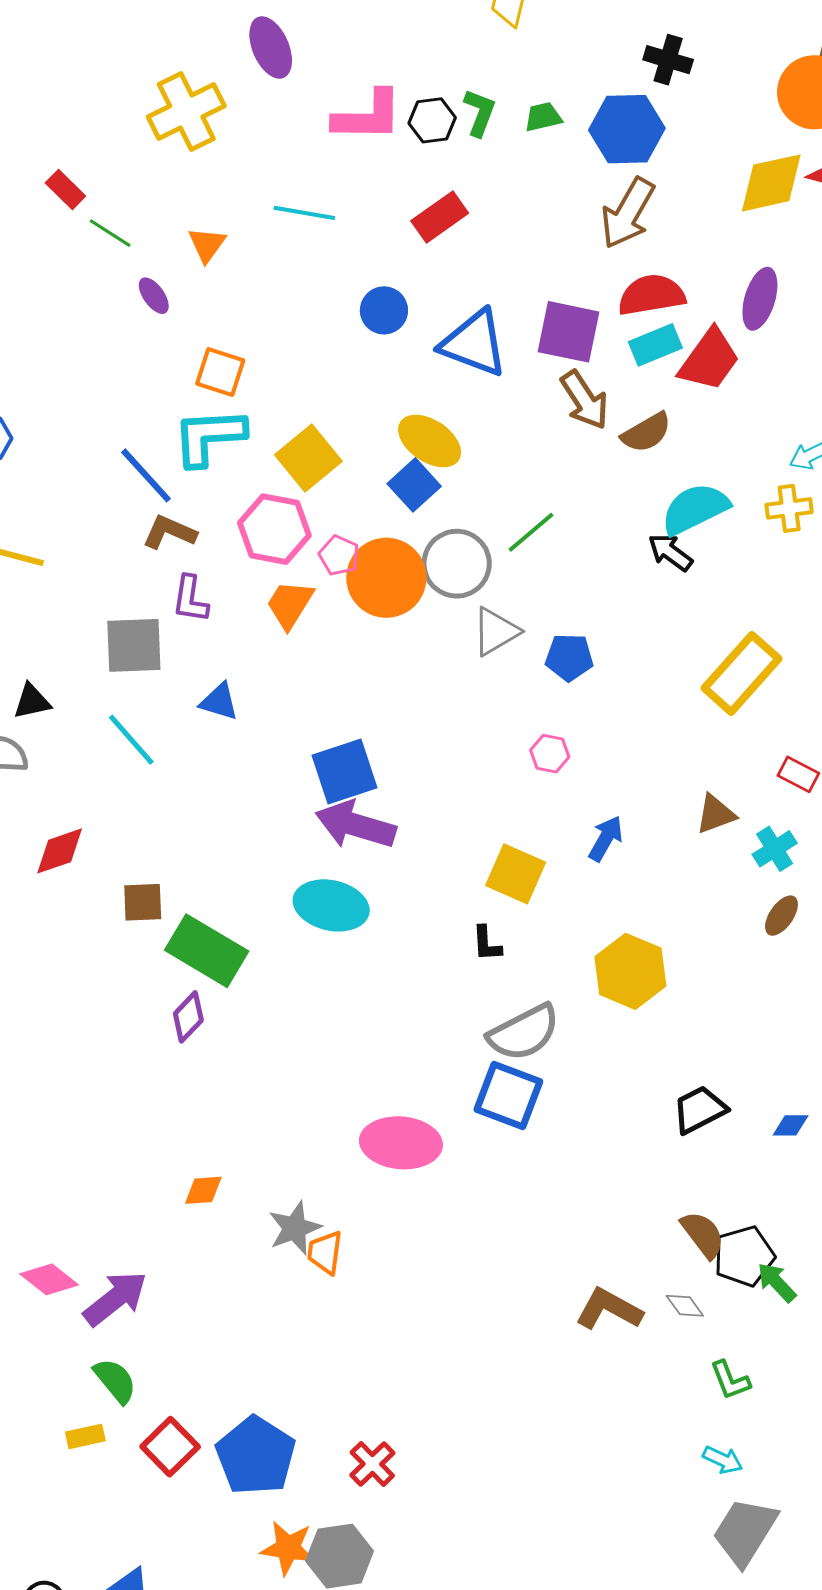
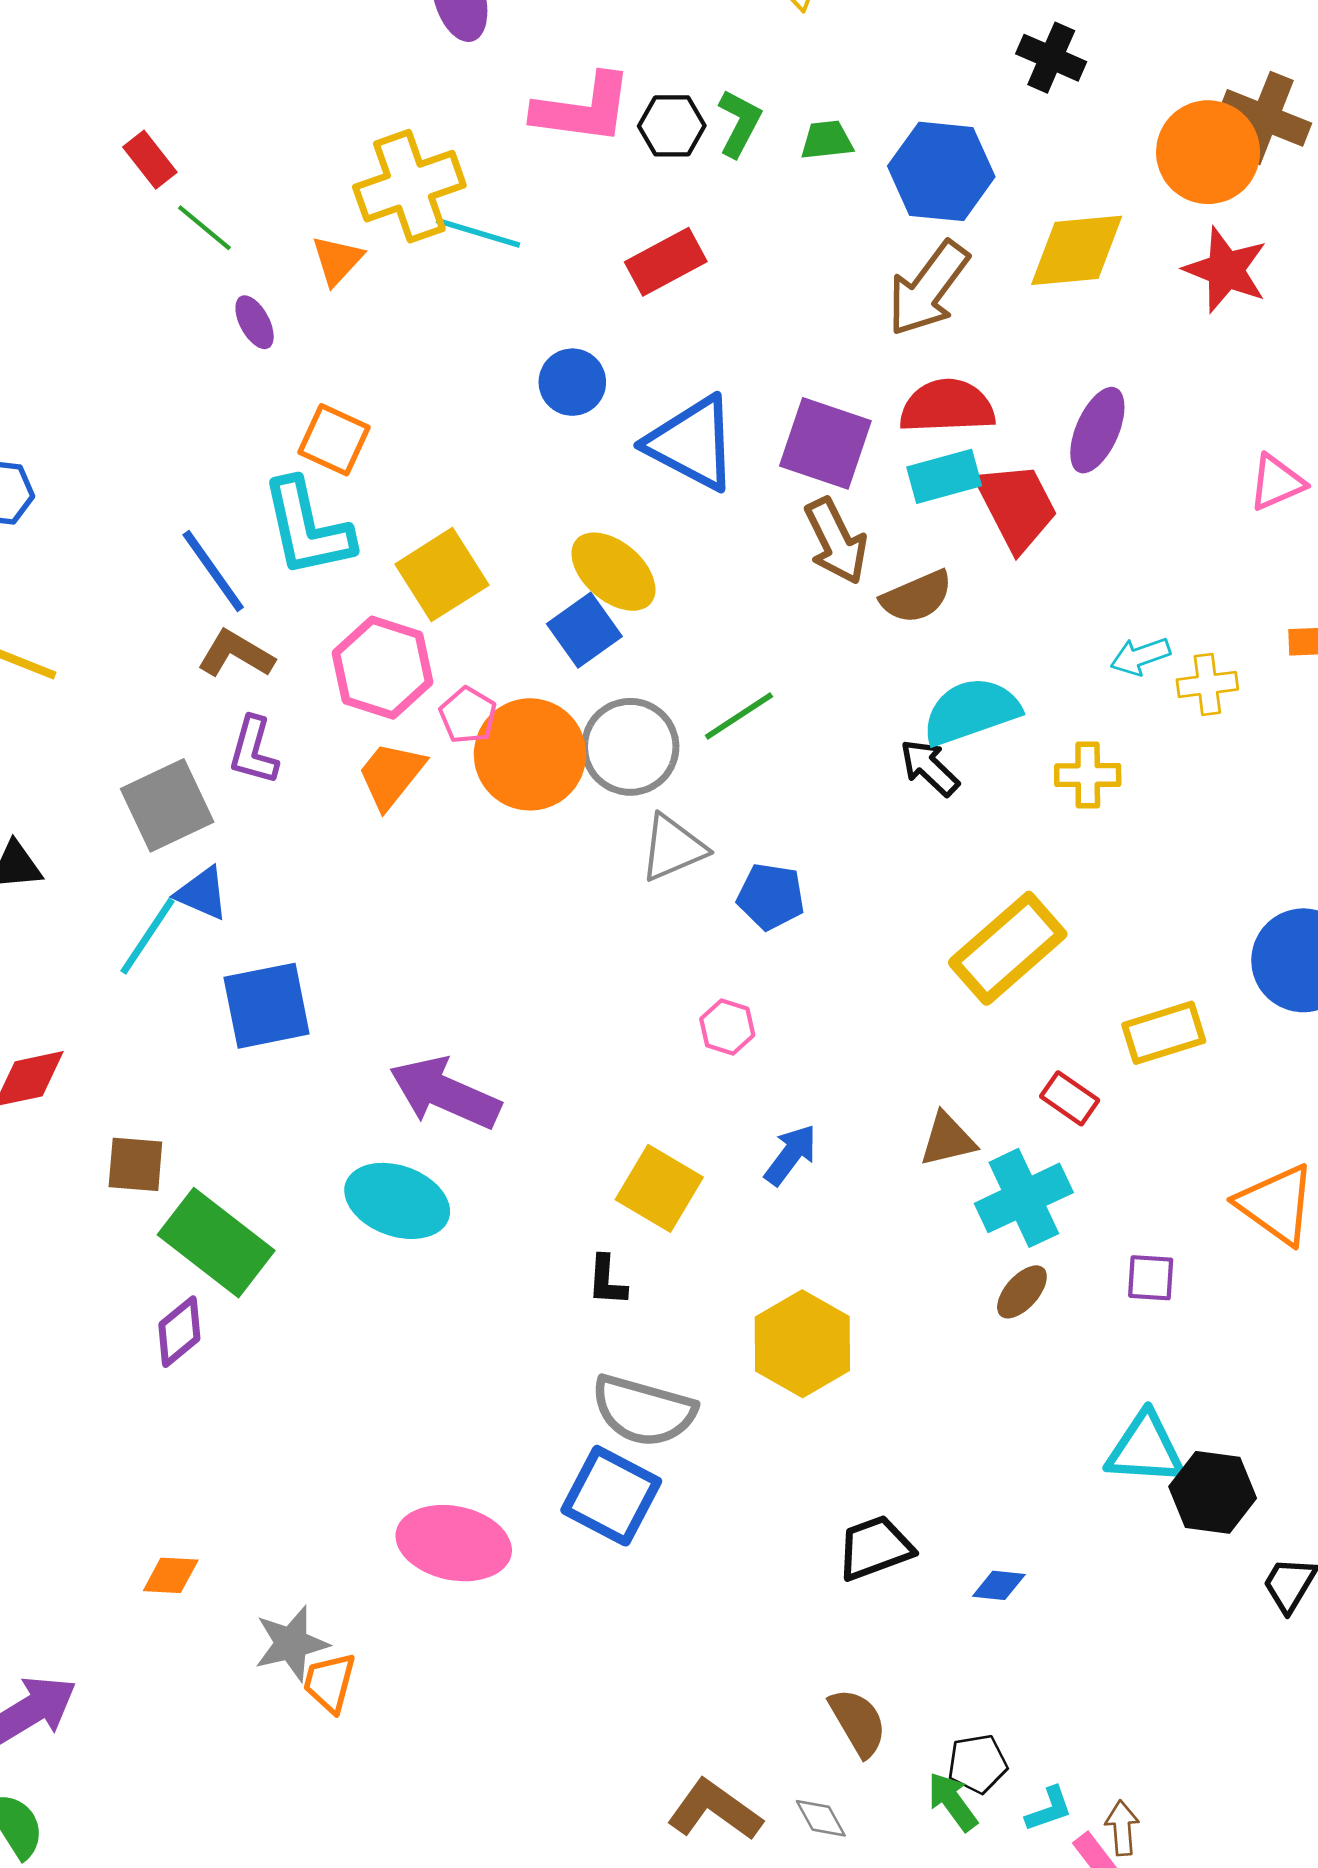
black cross: (668, 60) -> (1051, 58), moved
yellow cross: (186, 111) -> (409, 186), moved
yellow diamond: (771, 183) -> (1077, 250), moved
red trapezoid: (709, 360) -> (1017, 506), turned -70
cyan L-shape: (209, 437) -> (307, 528), turned -106
yellow cross: (789, 508) -> (1088, 775), moved
gray square: (134, 645) -> (167, 805), turned -30
blue triangle: (219, 702) -> (202, 893), moved
cyan line: (131, 740) -> (147, 936), turned 68
blue square: (344, 771) -> (267, 1006), moved
cyan cross: (775, 849) -> (1024, 1198), size x1.5
gray semicircle: (524, 1033) -> (643, 1411), turned 36
black pentagon: (744, 1256) -> (977, 1764), moved, size x0.7

